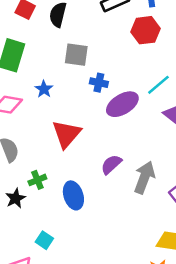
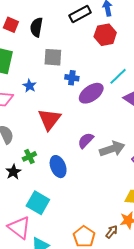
gray arrow: (144, 177) -> (112, 149), turned 55
cyan square: (44, 240) -> (38, 203), size x1.6

